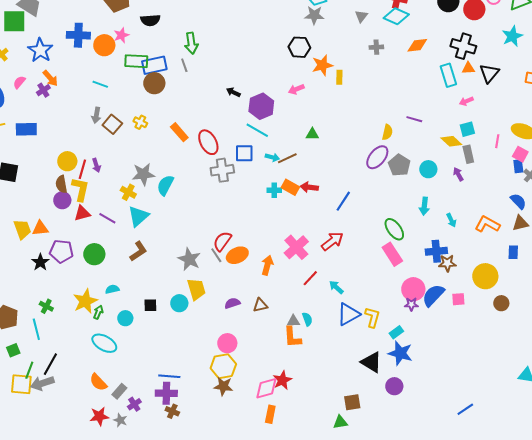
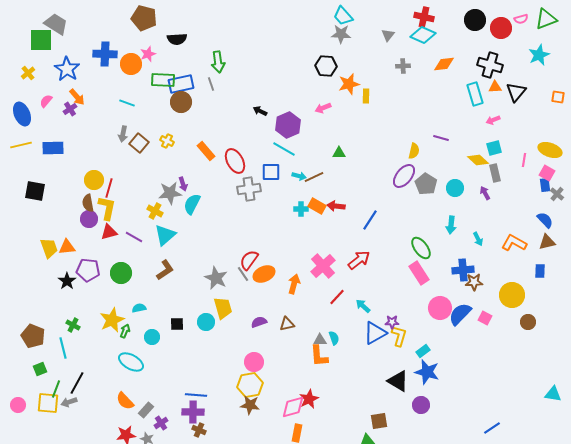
purple arrow: (96, 165) -> (183, 184), moved
pink square: (458, 299) -> (485, 318), turned 32
purple star: (411, 304) -> (392, 322), moved
gray arrow: (42, 383) -> (69, 402), size x0.7

